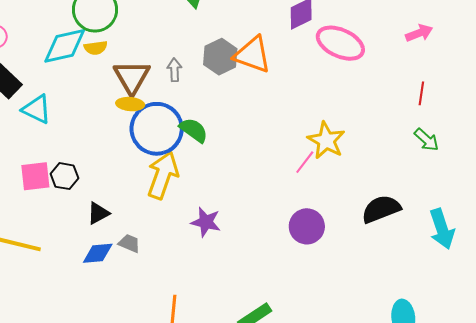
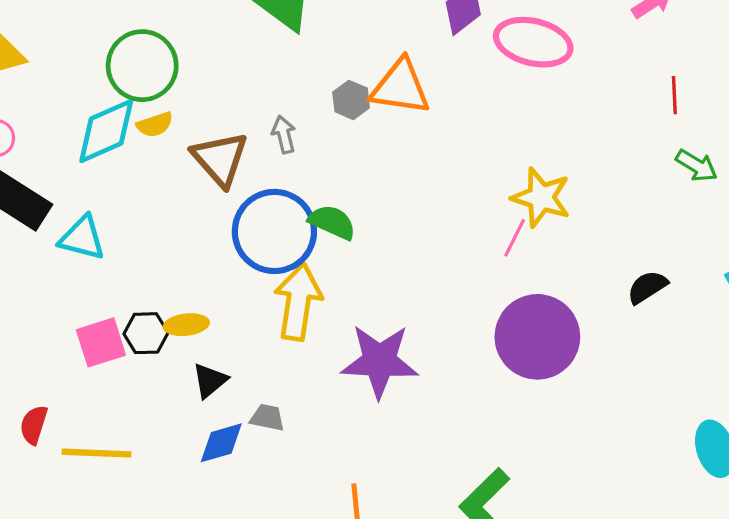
gray hexagon: (220, 57) -> (351, 100), size x0.7
yellow ellipse: (130, 104) -> (186, 325), moved
black semicircle: (381, 209) -> (647, 287), size x0.7
purple star: (206, 222) -> (379, 361), size x1.6
purple circle: (307, 226) -> (537, 337), size x1.5

